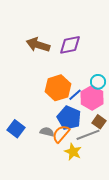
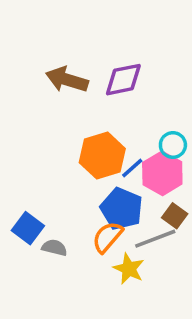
gray semicircle: (47, 132) -> (54, 248), moved

